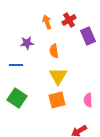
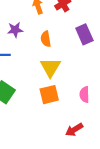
purple rectangle: (88, 36) -> (84, 34), moved

